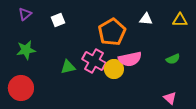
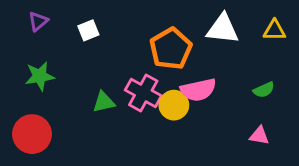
white triangle: (146, 19) -> (223, 29), size x1.6
pink triangle: (170, 98) -> (259, 136), moved, turned -32

